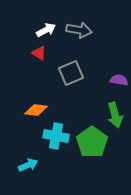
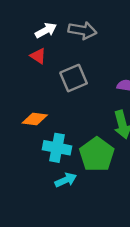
cyan arrow: (28, 165) -> (66, 180), moved

